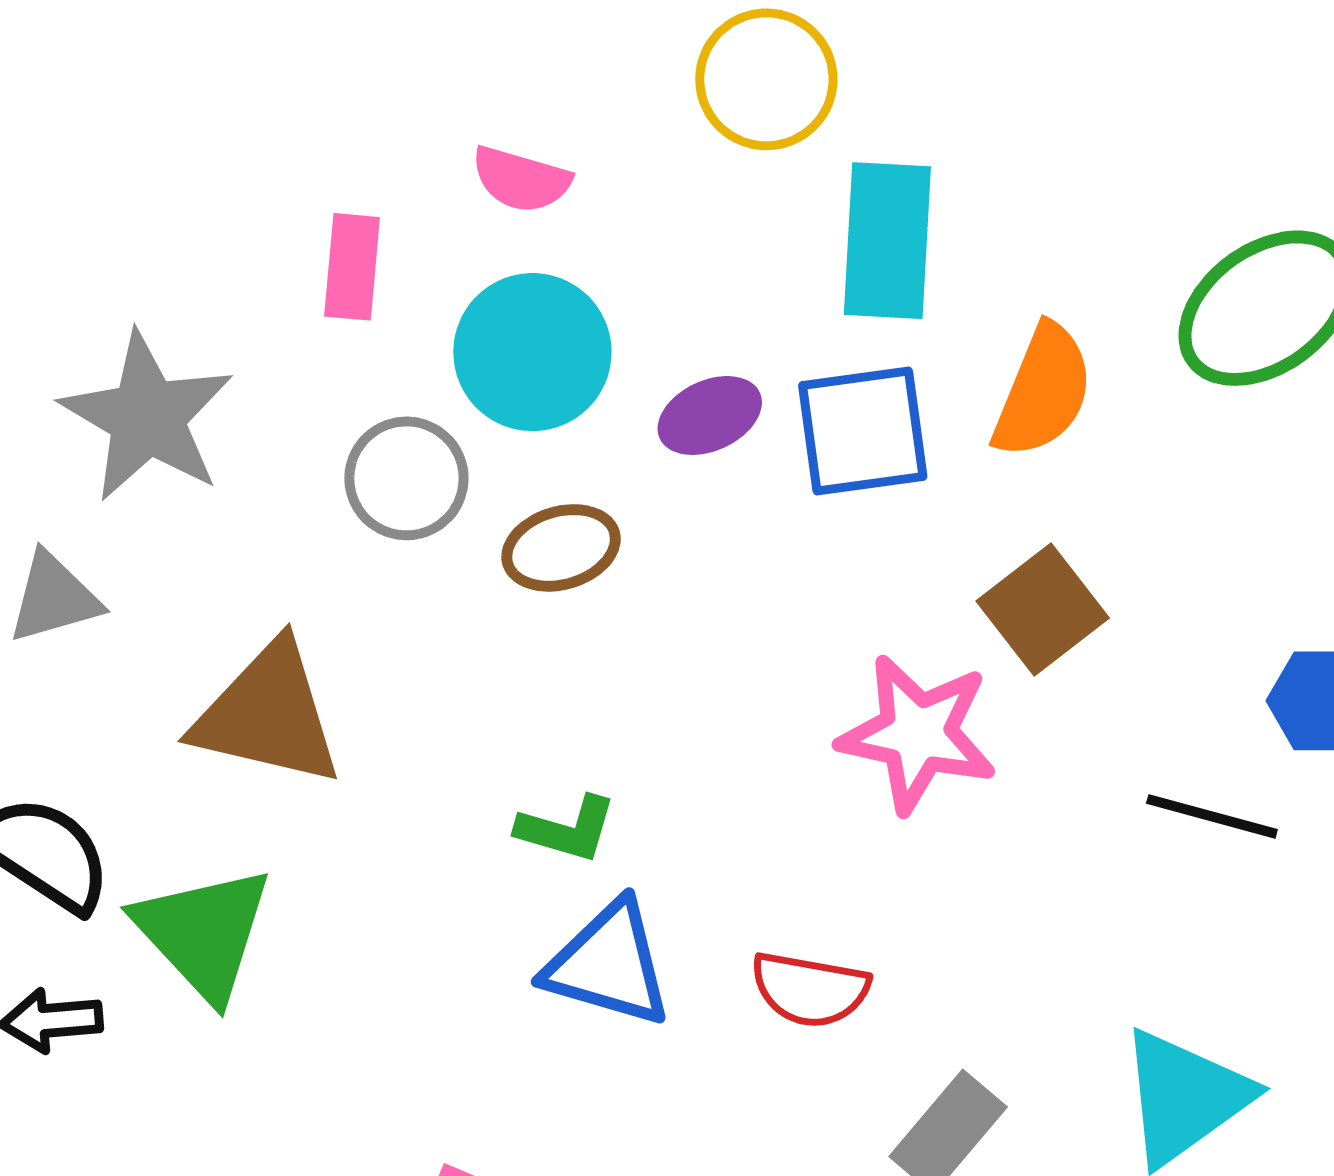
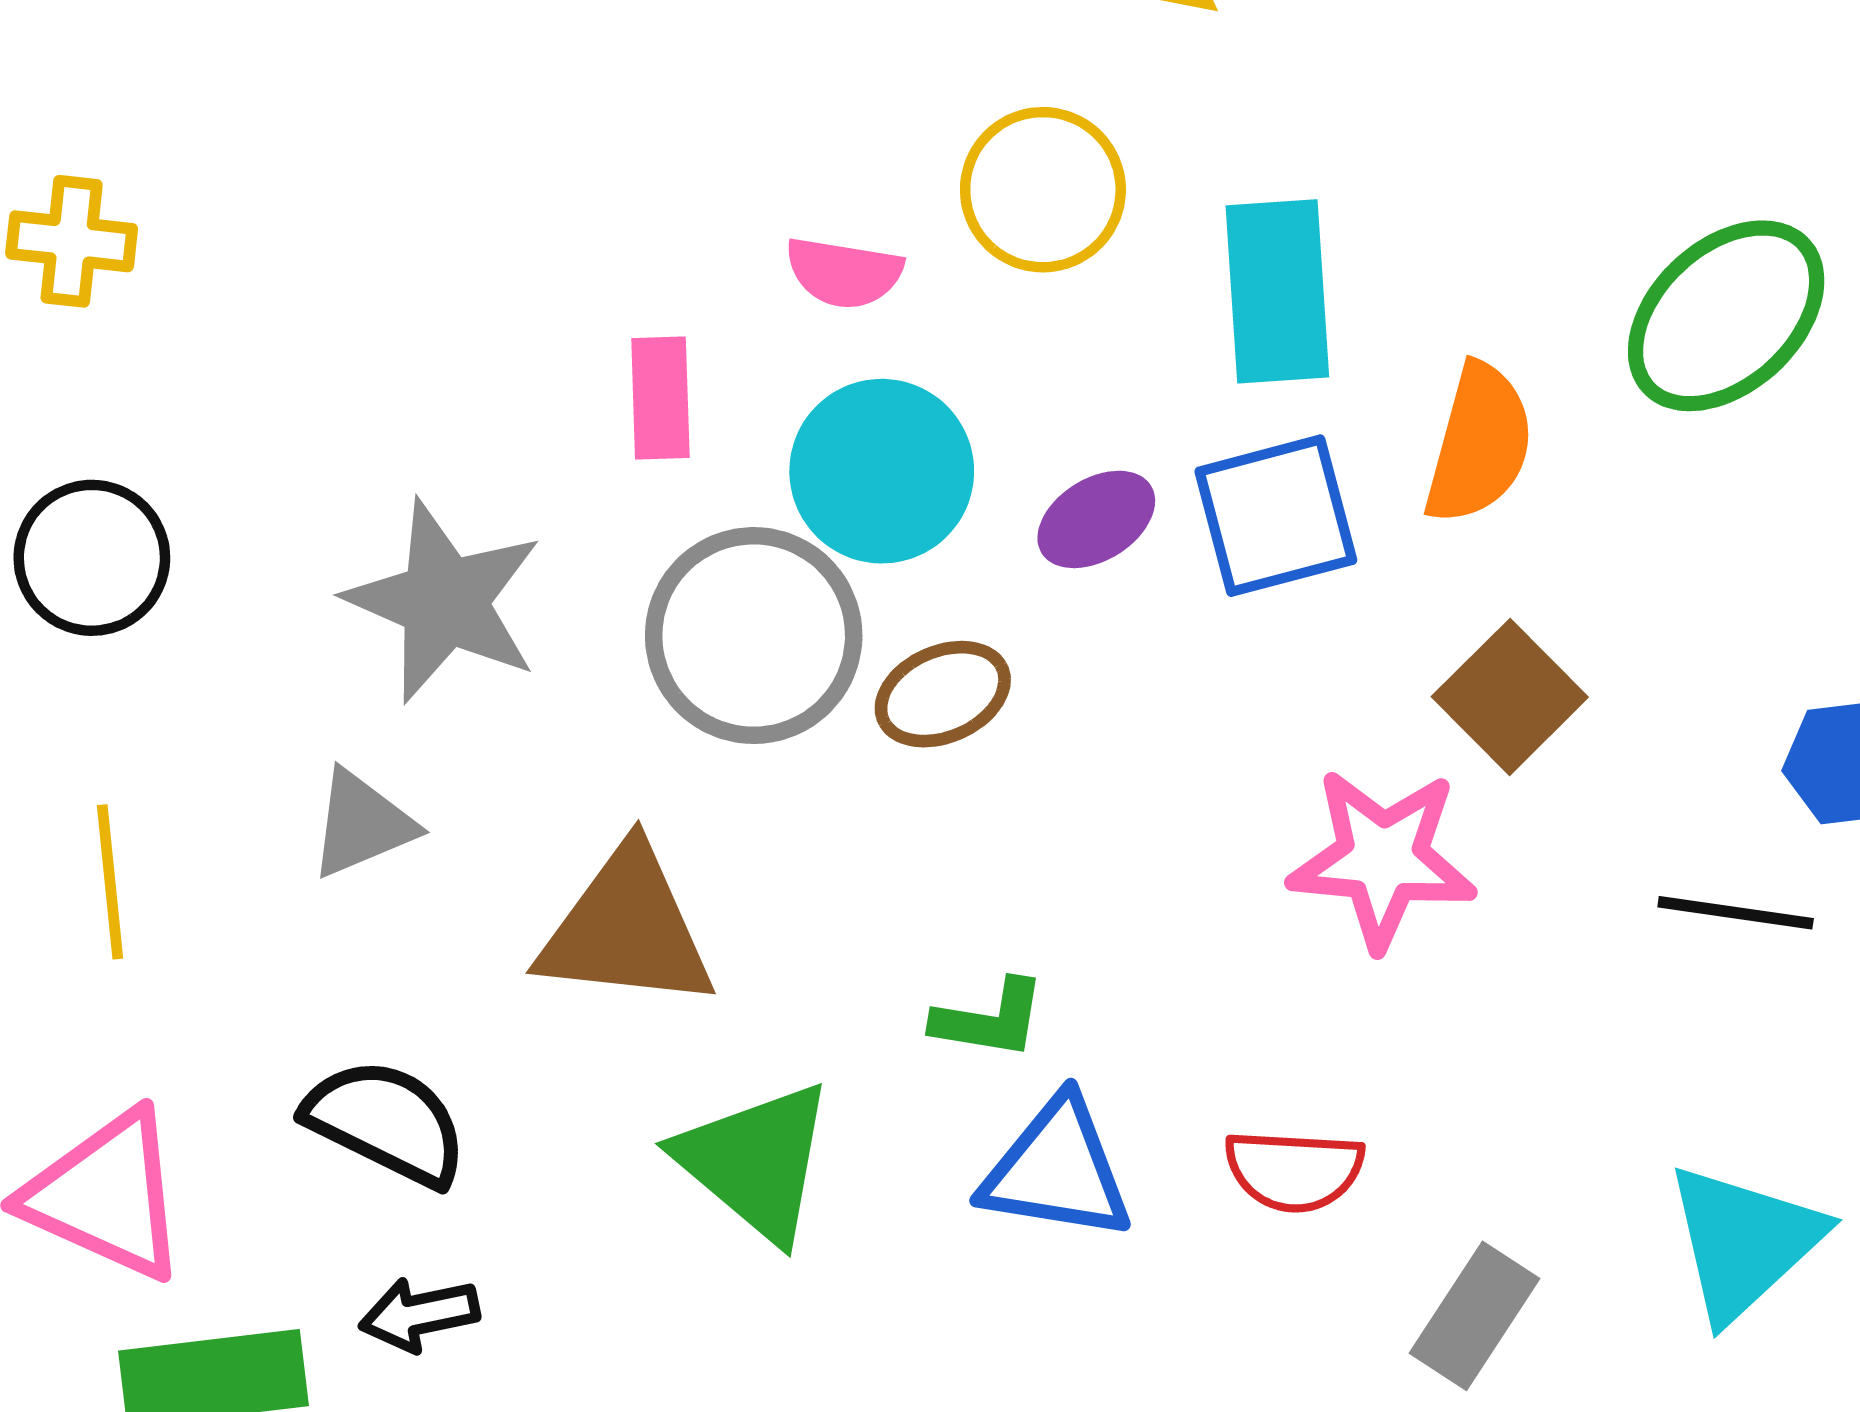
yellow circle: (766, 79) -> (1043, 190), moved
gray circle: (406, 478) -> (754, 636), size x1.5
green triangle: (203, 933) -> (756, 1161), moved

